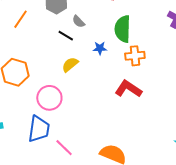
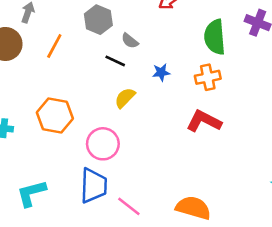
green semicircle: (123, 29) -> (215, 37), moved

